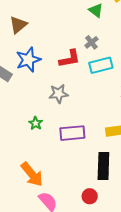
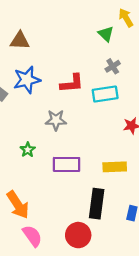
brown triangle: (18, 25) -> (20, 41), turned 36
gray cross: (91, 42) -> (113, 66), moved
red circle: (90, 196) -> (78, 235), size x1.5

